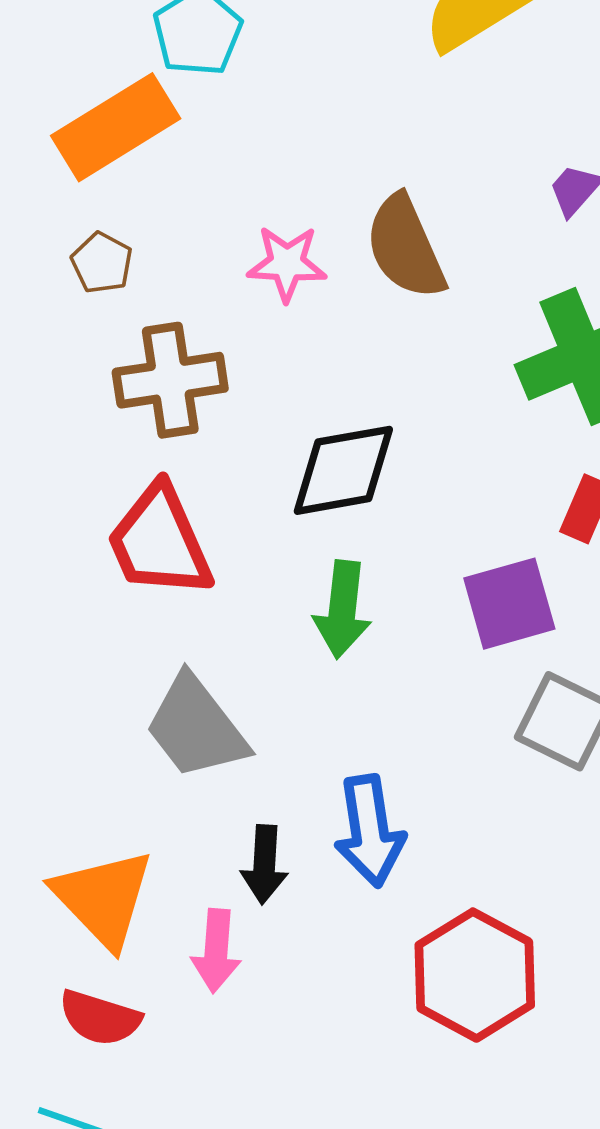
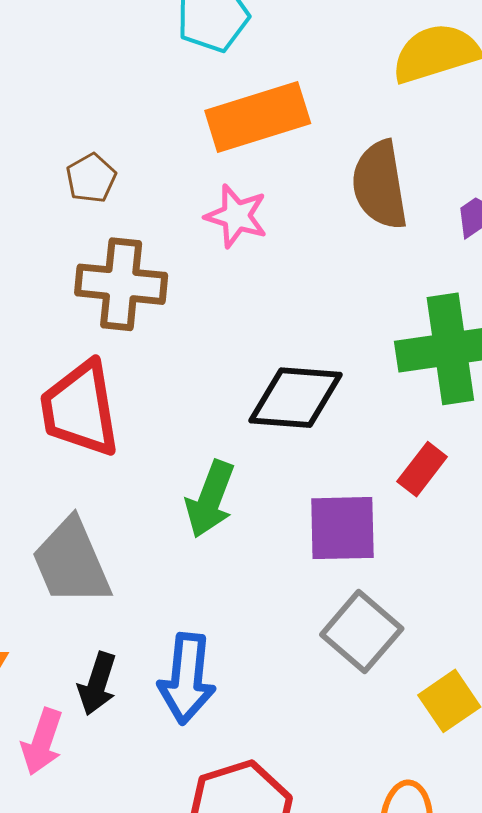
orange rectangle: (116, 127) -> (258, 117), moved
brown semicircle: (405, 247) -> (380, 185), moved
black diamond: (343, 470) -> (295, 398), moved

